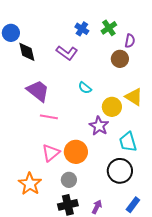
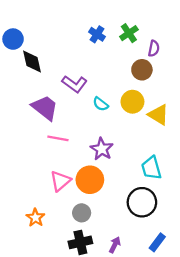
purple L-shape: (67, 53) -> (75, 84), moved
yellow circle: (112, 107) -> (132, 102), moved
purple star: (99, 126) -> (102, 149), moved
orange star: (30, 184) -> (35, 218), size x0.7

